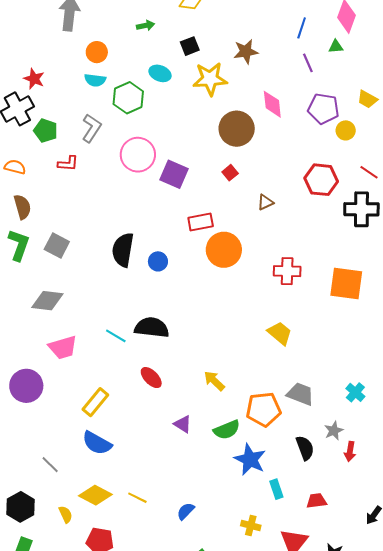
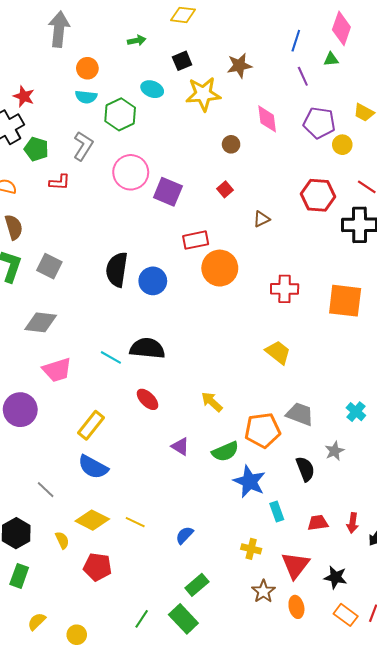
brown circle: (237, 129) -> (231, 144), size x0.5
blue circle: (158, 261) -> (153, 281), size x1.4
red arrow: (350, 451) -> (353, 523), moved

